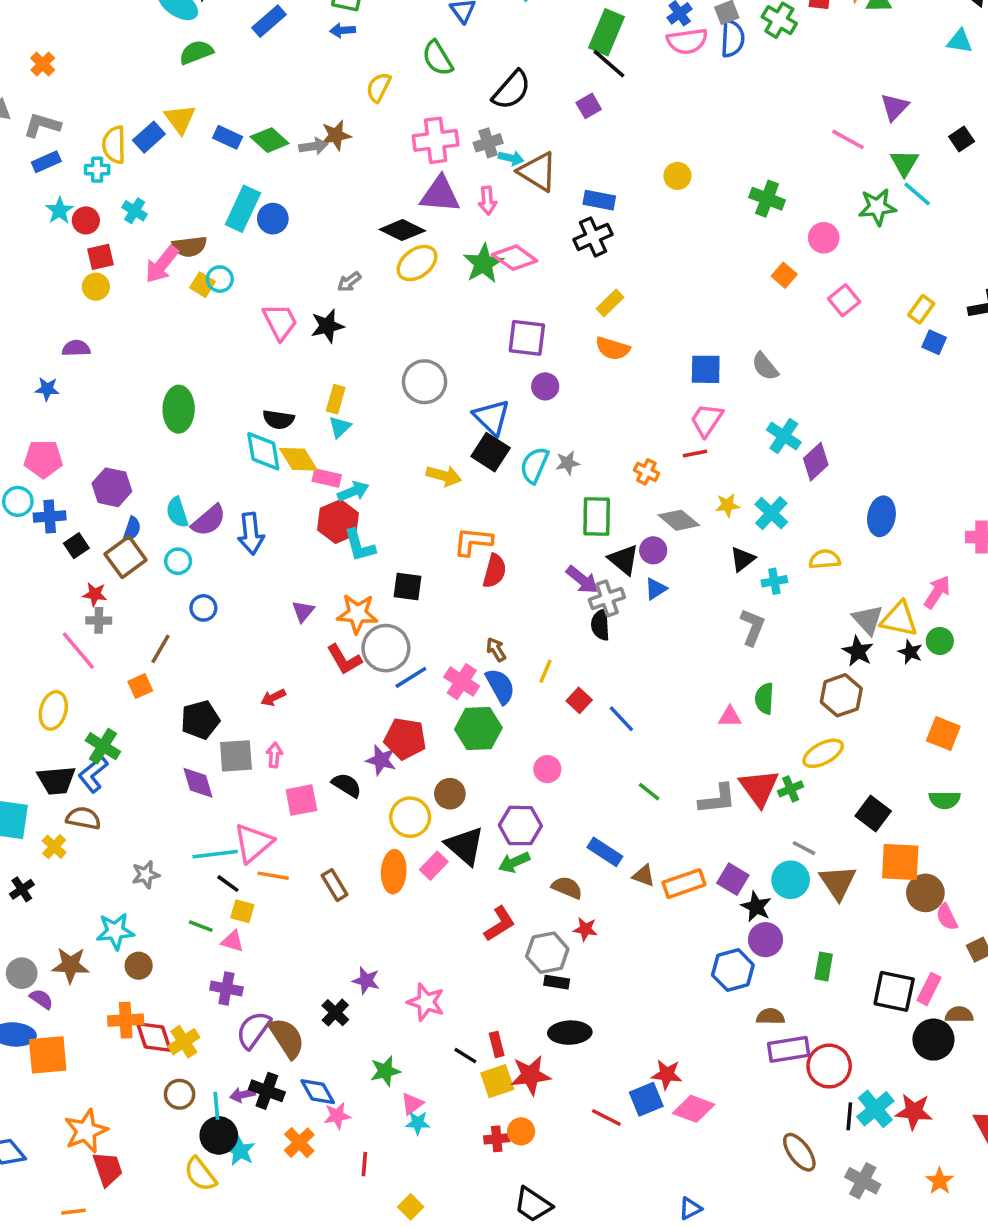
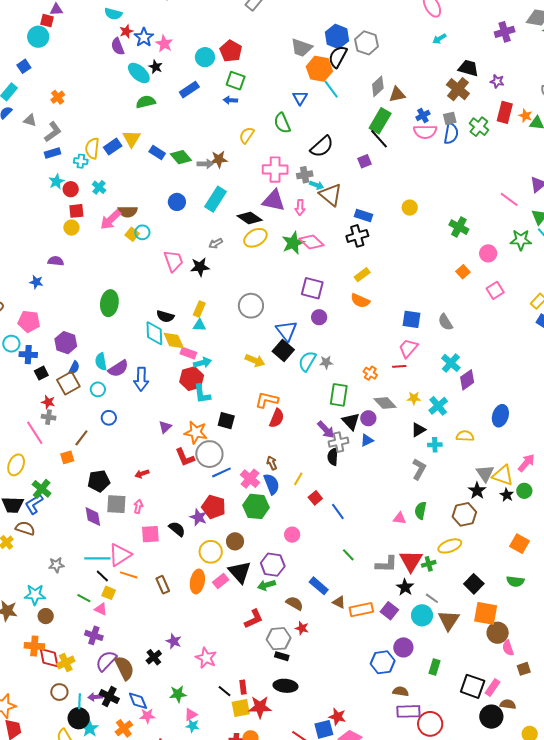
gray L-shape: (42, 125) -> (53, 132), turned 120
cyan rectangle: (243, 209) -> (215, 199), moved
cyan triangle: (340, 427) -> (200, 325), turned 40
black star: (756, 907) -> (405, 587), moved

